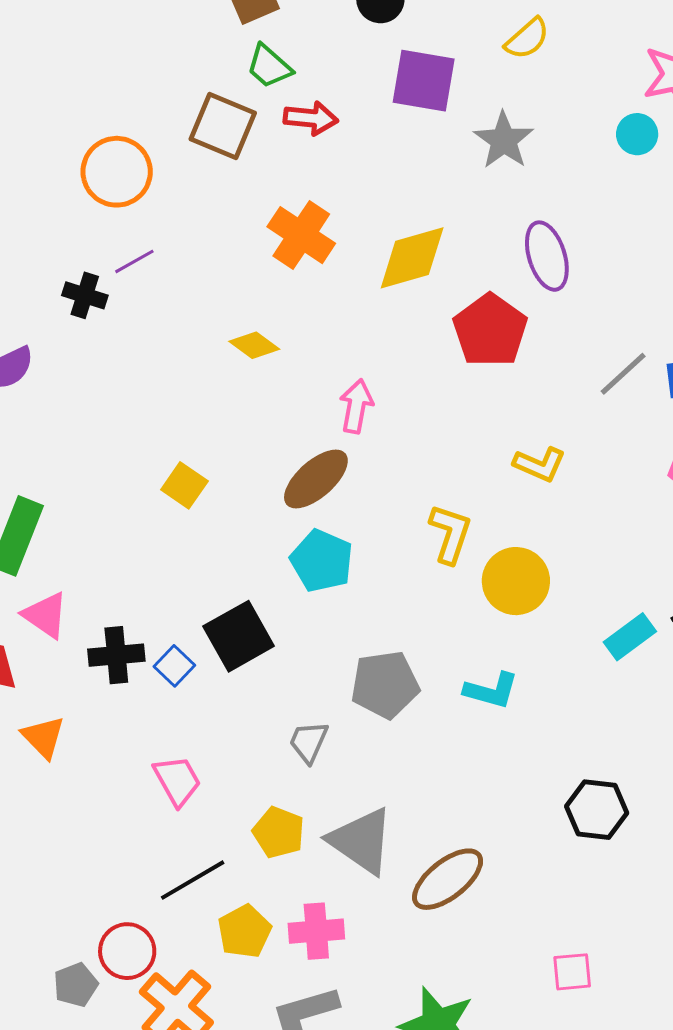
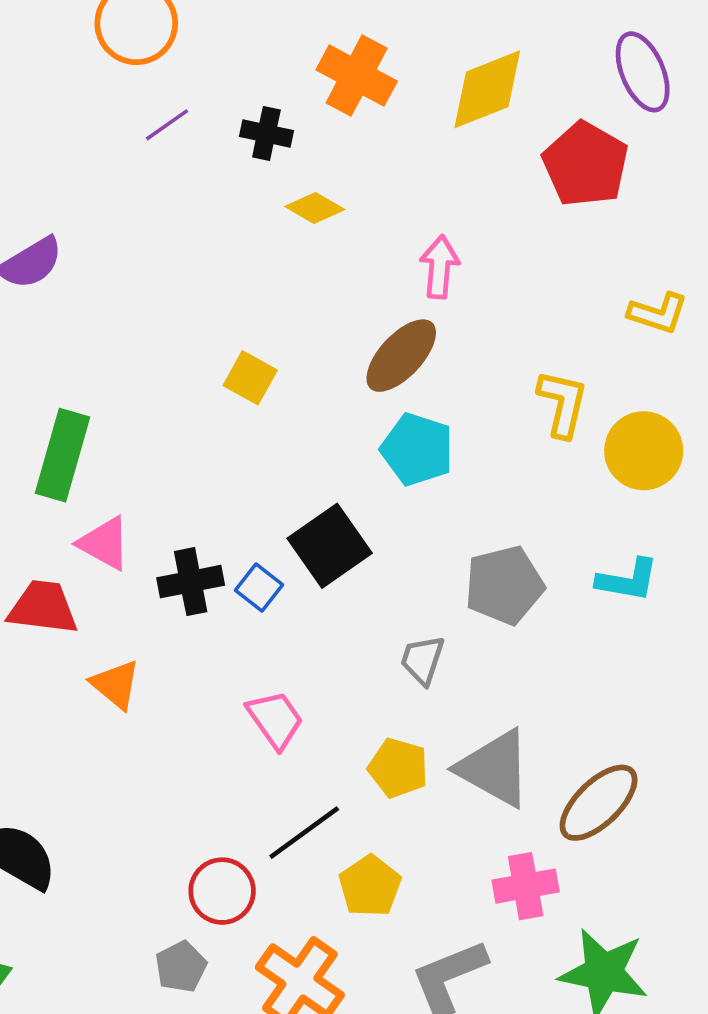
black cross: (85, 295) -> (266, 134), moved
pink cross: (316, 931) -> (526, 886), moved
red circle: (127, 951) -> (222, 891), moved

